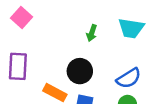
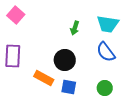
blue semicircle: (129, 78) -> (106, 52), moved, turned 85

